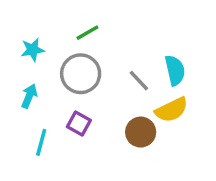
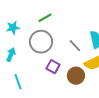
purple square: (79, 123) -> (53, 67), moved
cyan line: (41, 142) -> (18, 82), turned -35

